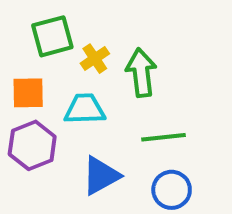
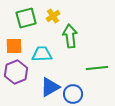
yellow cross: (95, 59) -> (53, 16), moved
green line: (163, 137) -> (97, 68), moved
blue circle: (172, 190) -> (73, 94), moved

